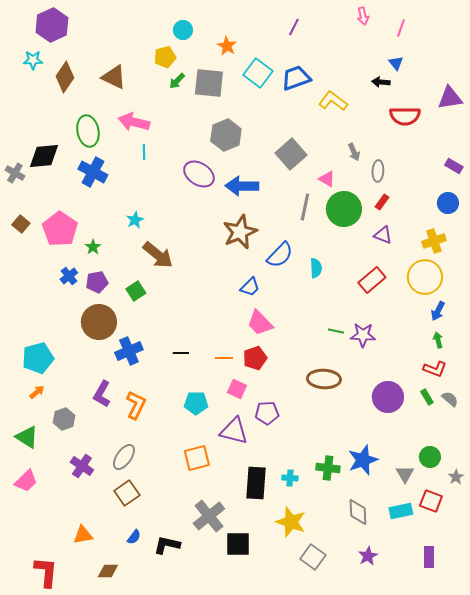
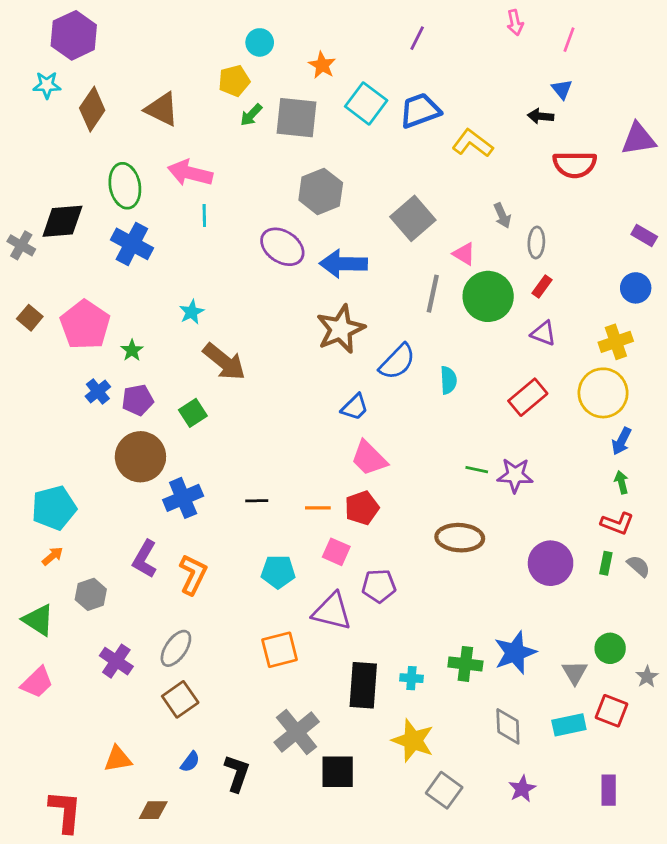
green rectangle: (427, 397) -> (606, 563), turned 42
black L-shape: (167, 545) -> (237, 773), turned 96

